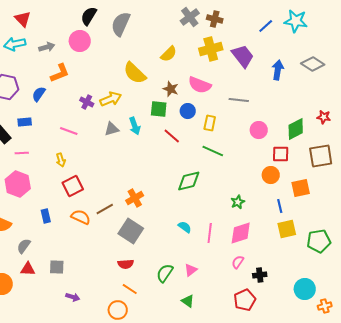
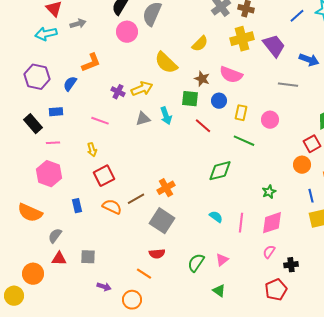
pink circle: (80, 41) -> (127, 32), moved
gray arrow: (47, 47) -> (78, 24), moved
blue arrow: (278, 70) -> (309, 60), turned 102
gray line: (239, 100) -> (288, 85), moved
pink circle: (259, 130) -> (270, 120), moved
red square: (281, 154) -> (312, 144), turned -30
orange line: (130, 289) -> (144, 274), moved
orange circle: (118, 310) -> (132, 300), moved

